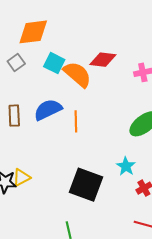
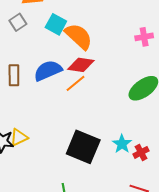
red diamond: (103, 60) -> (81, 65), moved
orange line: (76, 121) -> (75, 83), turned 50
cyan star: (126, 166) -> (122, 144), moved

